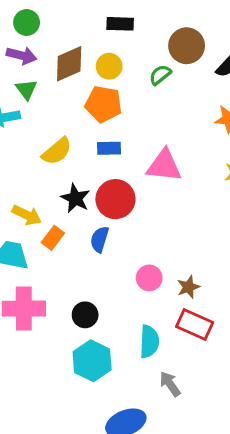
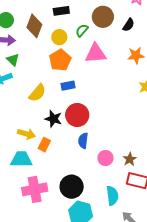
brown diamond: (69, 64) -> (34, 26), moved, turned -35
green semicircle: (160, 75) -> (82, 30), moved
orange pentagon: (104, 104) -> (60, 60), turned -30
pink triangle: (164, 166) -> (96, 53), moved
blue semicircle: (100, 239) -> (83, 141), moved
black circle: (85, 315) -> (72, 187), size x1.5

